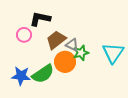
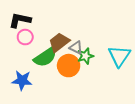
black L-shape: (40, 19) -> (20, 20), moved
green semicircle: (43, 74) -> (45, 57), moved

